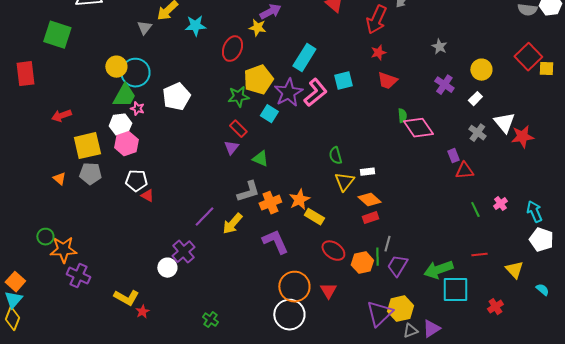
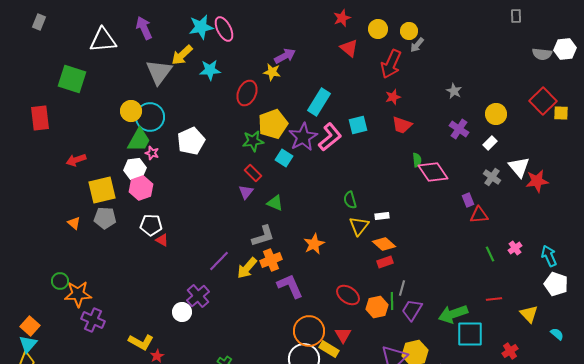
gray triangle: (144, 28) -> (159, 72), size x1.8
orange cross: (270, 203) -> (271, 260), moved
yellow rectangle: (314, 217) -> (329, 349), moved

